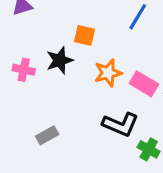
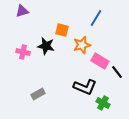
black star: (60, 60) -> (46, 46), turned 30
orange star: (108, 73) -> (82, 45), moved

